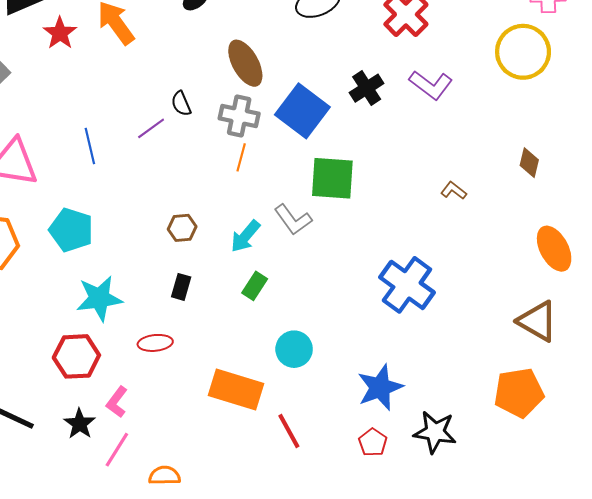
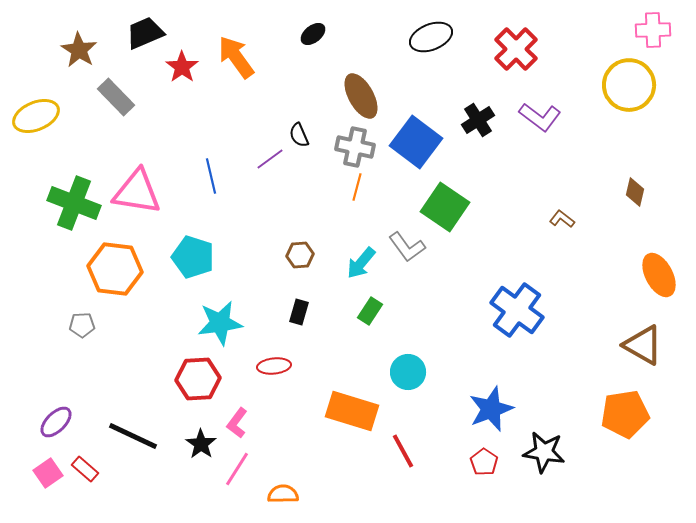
green square: (332, 178) -> (445, 207), turned 30

